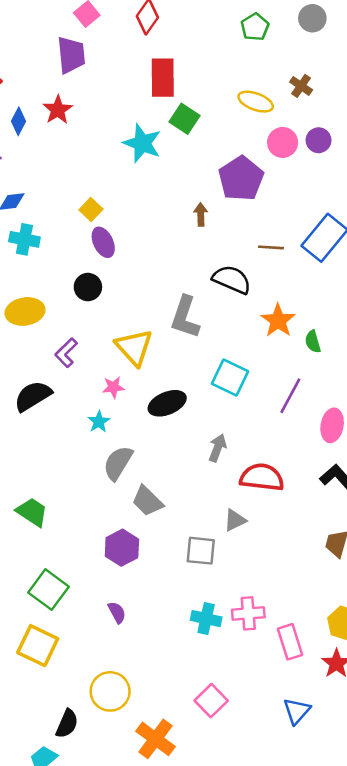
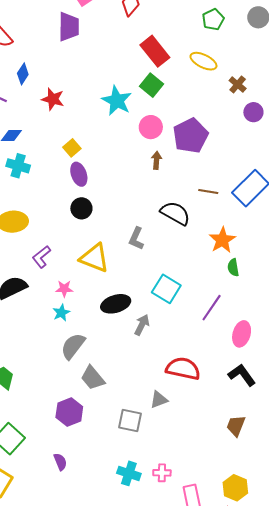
red rectangle: (163, 78) -> (155, 51), moved, turned -44
brown cross: (301, 86) -> (238, 85), moved
yellow ellipse: (256, 102) -> (203, 61), moved
red star: (58, 110) -> (53, 99), moved, turned -30
pink circle: (283, 142) -> (151, 127), moved
black circle: (88, 287) -> (81, 208), moved
gray L-shape: (185, 317) -> (136, 239), size x0.7
orange star: (278, 320) -> (222, 240), moved
yellow triangle: (134, 347) -> (94, 258), turned -32
pink star: (113, 387) -> (64, 289), moved
gray arrow: (218, 448) -> (142, 325), moved
pink cross: (248, 613) -> (162, 473), size x0.7

